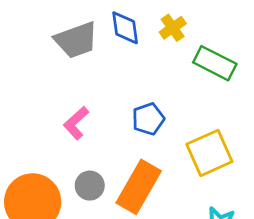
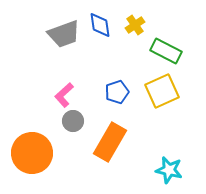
yellow square: (209, 153) -> (162, 91), moved
gray circle: (90, 186) -> (73, 121), moved

